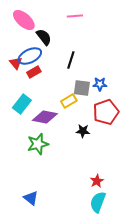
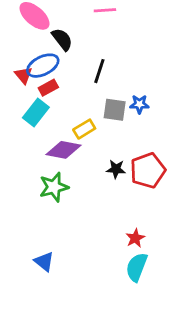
yellow rectangle: (69, 101) -> (84, 129), moved
cyan rectangle: (22, 104) -> (36, 112), moved
red pentagon: (106, 112) -> (148, 170), moved

